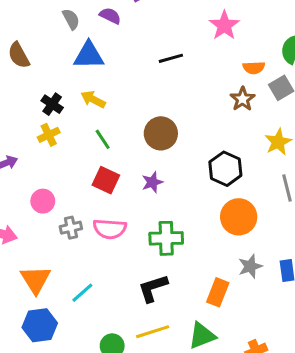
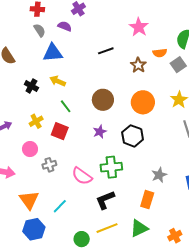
brown star: (243, 99) -> (138, 65), moved
yellow cross: (49, 135) -> (36, 121), moved
black hexagon: (225, 169) -> (133, 136), moved
red square: (106, 180) -> (60, 131), moved
orange circle: (239, 217) -> (143, 102), moved
pink semicircle: (110, 229) -> (82, 176), moved, turned 35
gray star: (250, 266) -> (159, 175), moved

